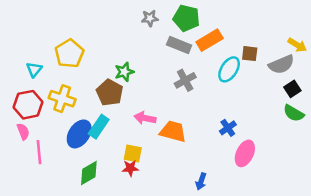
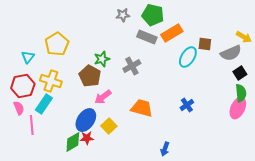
gray cross: (185, 80) -> (132, 66), moved
green semicircle: (294, 113) -> (241, 93), turned -126
pink arrow: (145, 118) -> (103, 97), moved, turned -48
cyan rectangle: (99, 127) -> (44, 104), moved
blue ellipse: (79, 134) -> (86, 120), moved
yellow square: (133, 153) -> (109, 126), turned 35
pink ellipse: (245, 153) -> (238, 108), moved
red star: (130, 168) -> (87, 138), moved

